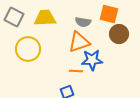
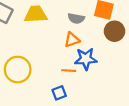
orange triangle: (79, 42) -> (72, 40), size x0.7
yellow circle: (28, 49) -> (18, 70), moved

